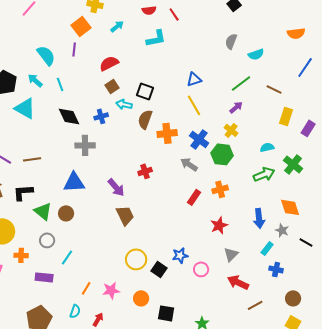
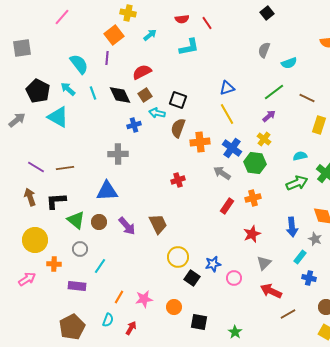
black diamond: (69, 116) -> (120, 95), moved
purple arrow: (116, 187) -> (127, 226), moved
yellow circle: (136, 259) -> (178, 257), moved

